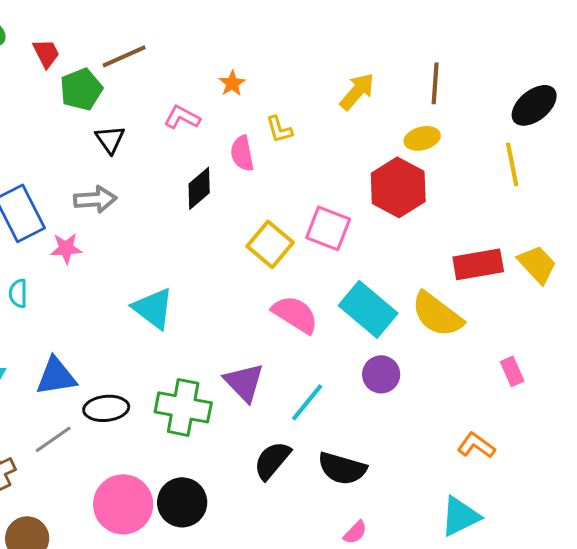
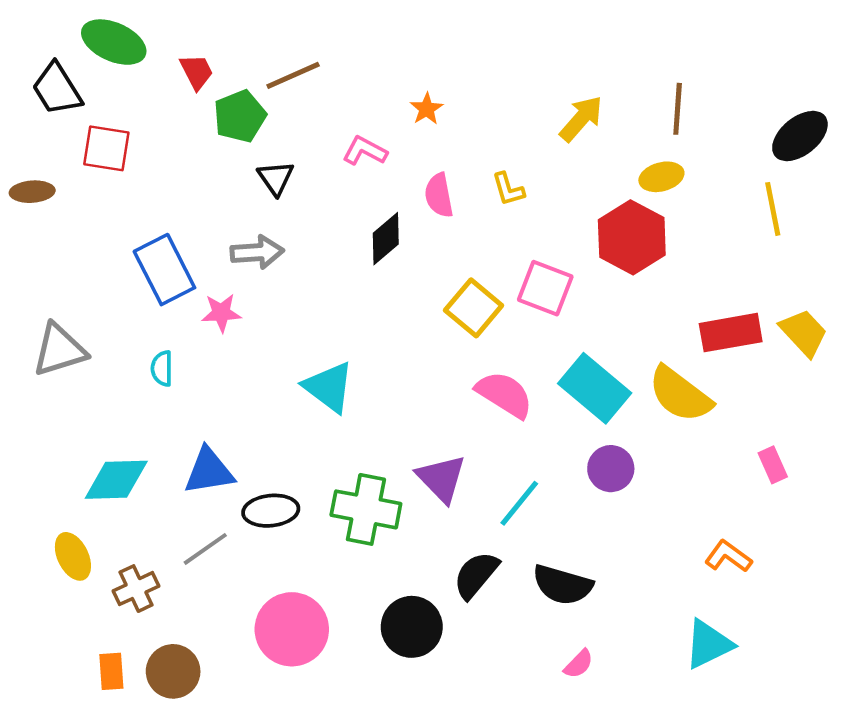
yellow L-shape: (279, 129) -> (508, 189), moved
black circle: (182, 502) -> (412, 627), moved

